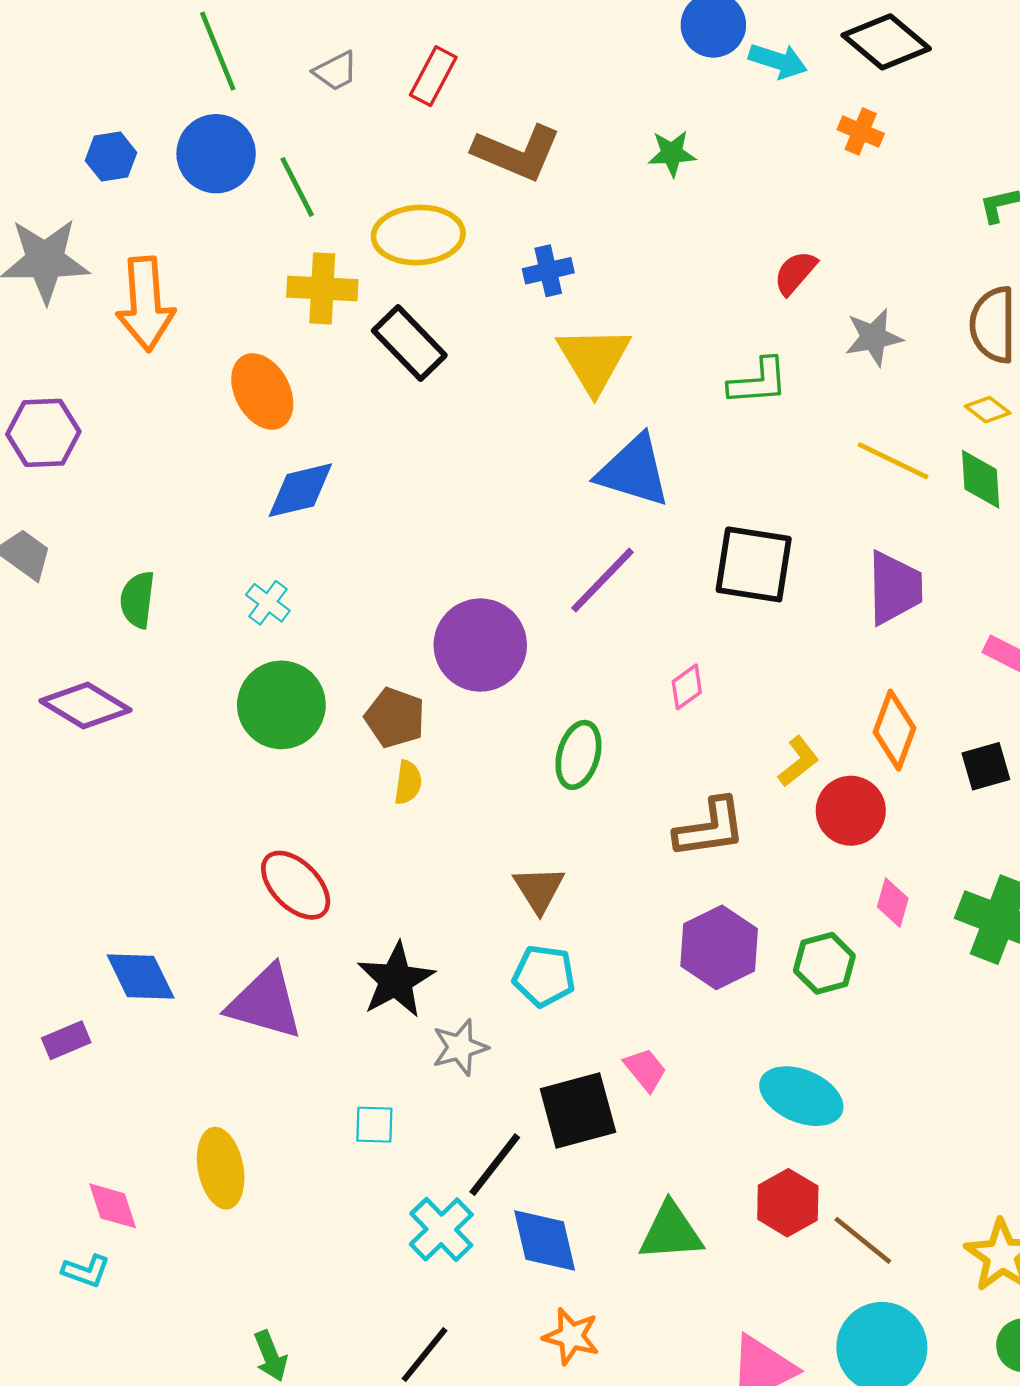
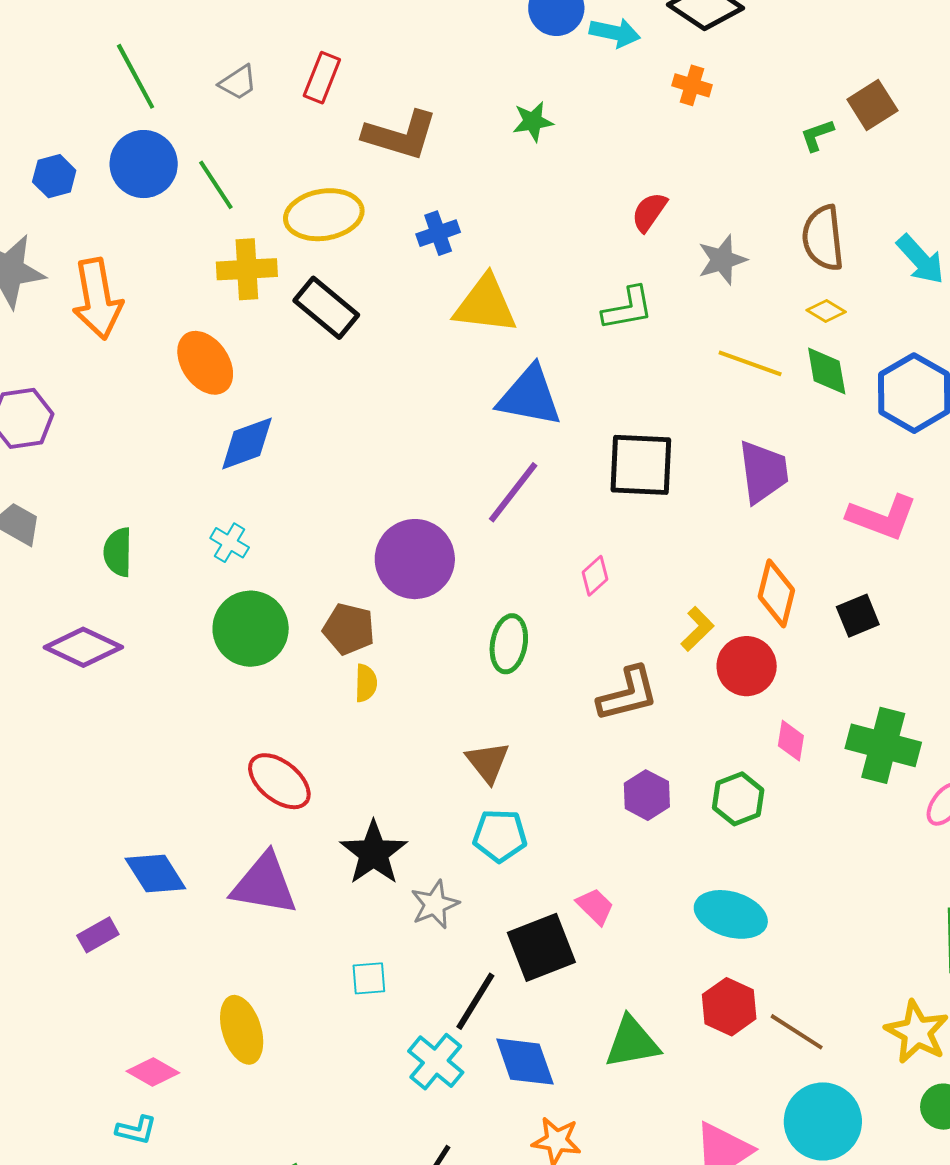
yellow triangle: (594, 359) -> (485, 305), turned -46
purple hexagon: (719, 947) -> (647, 795), size x0.7
pink diamond: (113, 1206) -> (153, 1072), turned -36

